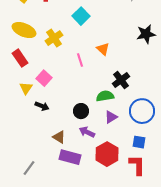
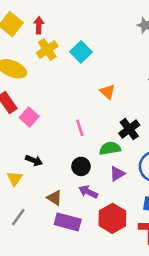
yellow cross: (54, 38) -> (47, 49), moved
pink line: (80, 60) -> (80, 128), moved
pink square: (44, 78) -> (29, 117), moved
yellow triangle: (26, 88) -> (15, 179), moved
gray line: (29, 168) -> (18, 217), moved

